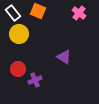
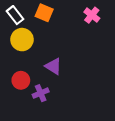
purple triangle: (64, 57) -> (53, 66), moved

